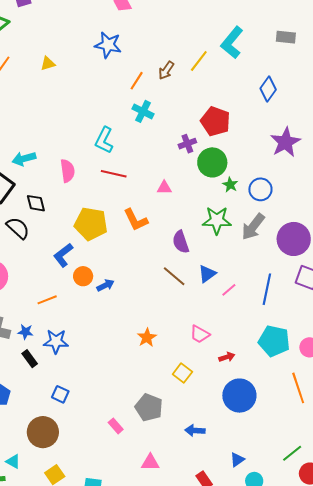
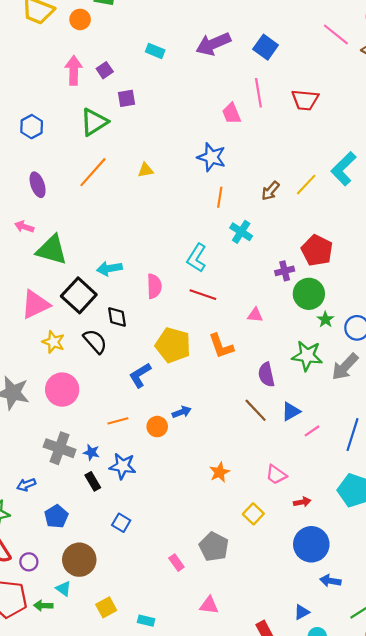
orange line: (137, 81) -> (220, 197), moved, turned -30
orange circle: (83, 276) -> (157, 427), moved
blue arrow: (195, 430) -> (330, 581), moved
brown circle: (43, 432) -> (79, 560), moved

